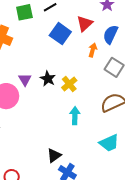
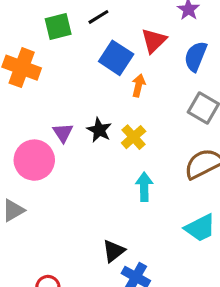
orange arrow: (93, 50) -> (139, 85), moved

